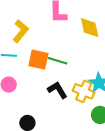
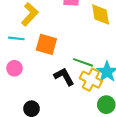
green line: (58, 61) -> (83, 62), moved

